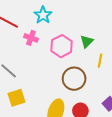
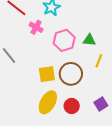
green triangle: (87, 41) -> (89, 40), turned 40
yellow square: (17, 98) -> (47, 74), moved

